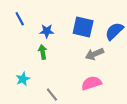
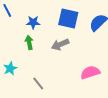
gray arrow: (95, 54) -> (60, 44), moved
pink semicircle: (91, 83) -> (90, 72), moved

